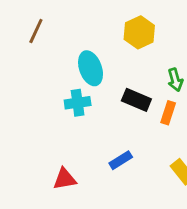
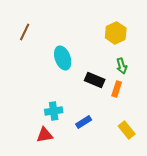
yellow hexagon: (139, 32) -> (116, 33), moved
cyan cross: (78, 103) -> (54, 111), moved

